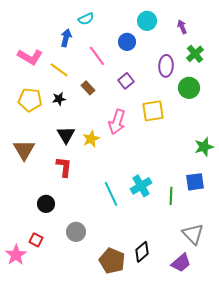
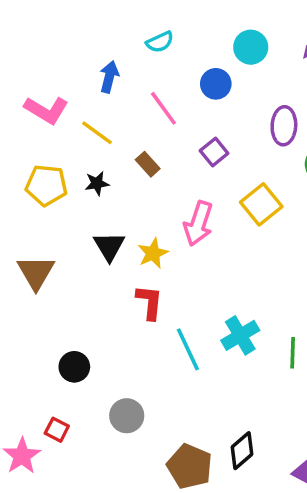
cyan semicircle: (86, 19) -> (160, 42), moved
yellow square: (153, 111) -> (261, 204), turned -30
red L-shape: (64, 167) -> (149, 302), moved

